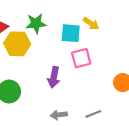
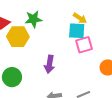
cyan square: (71, 33) -> (77, 31), moved
pink square: (81, 58) -> (84, 45), moved

